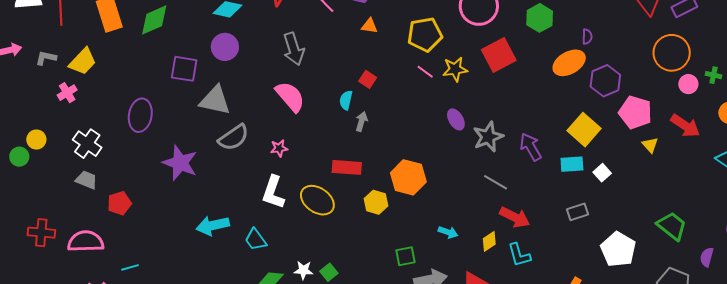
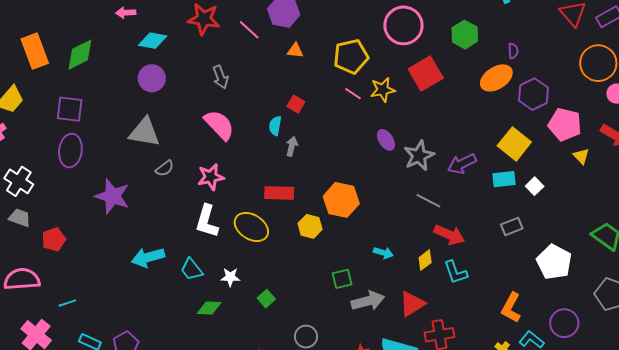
gray arrow: (294, 49) -> (220, 77), size x0.7
purple square: (184, 69) -> (70, 109), moved
gray semicircle: (234, 137) -> (165, 168), size x0.6
purple arrow: (531, 147) -> (462, 164), turned -84
pink star: (279, 148) -> (211, 177), size x1.5
white star: (303, 270) -> (230, 277), moved

